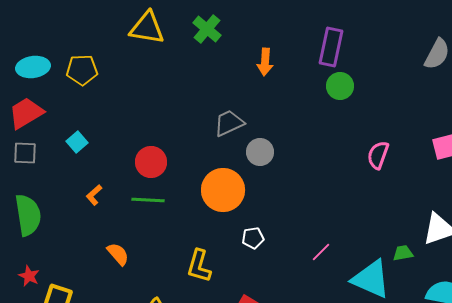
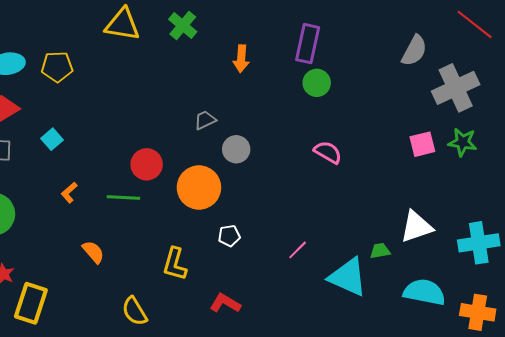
gray trapezoid: (229, 123) -> (205, 120), size x0.7
pink semicircle: (378, 155) -> (328, 152), moved, turned 100
red circle: (151, 162) -> (147, 164), moved

